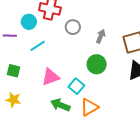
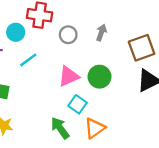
gray arrow: (101, 36) -> (101, 33), moved
pink triangle: (50, 77) -> (69, 76), moved
green arrow: (60, 105) -> (60, 128), turned 36

